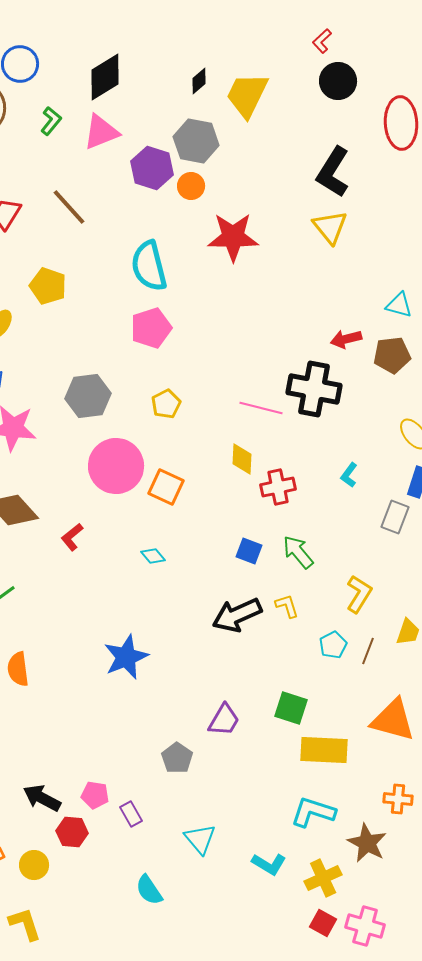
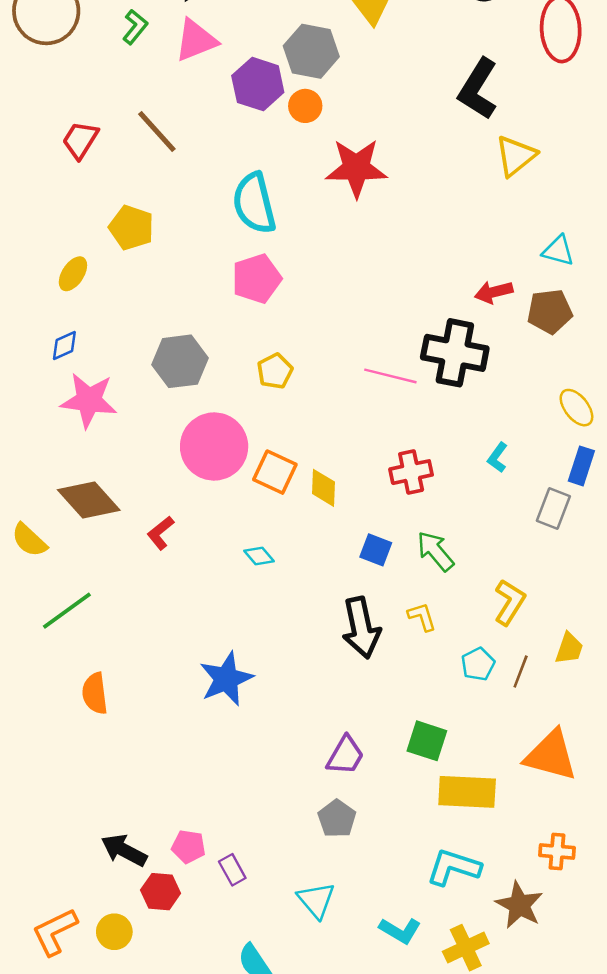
yellow triangle: (330, 227) -> (516, 156), moved, turned 30
yellow diamond: (242, 459) -> (324, 488), moved
black arrow: (237, 615) -> (361, 628), turned -78
gray pentagon: (177, 758) -> (337, 819), moved

